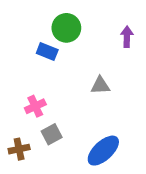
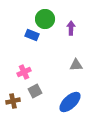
purple arrow: (127, 37) -> (71, 28), moved
gray triangle: (100, 86) -> (76, 65), moved

